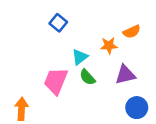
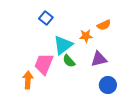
cyan triangle: (80, 57) -> (63, 45), size x1.5
orange arrow: (22, 109) -> (28, 80), moved

